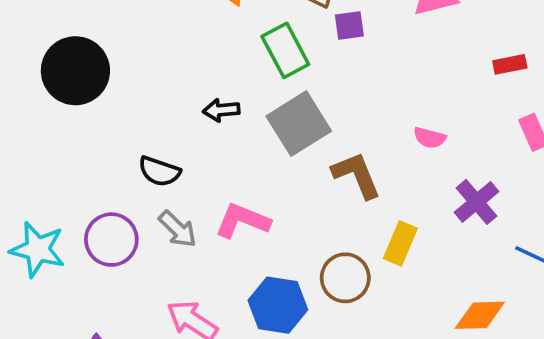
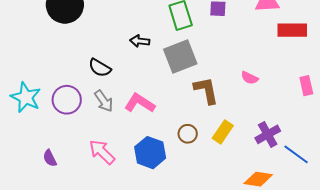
red rectangle: (510, 64) -> (292, 30), moved, size x1.6
purple cross: (477, 202) -> (268, 134), moved
brown circle: (345, 278) -> (188, 134), moved, size x0.7

